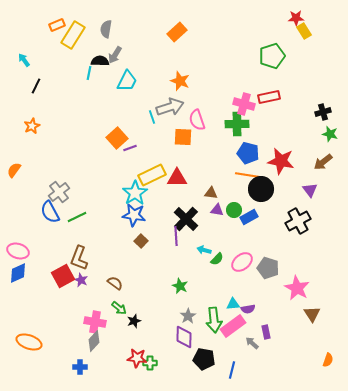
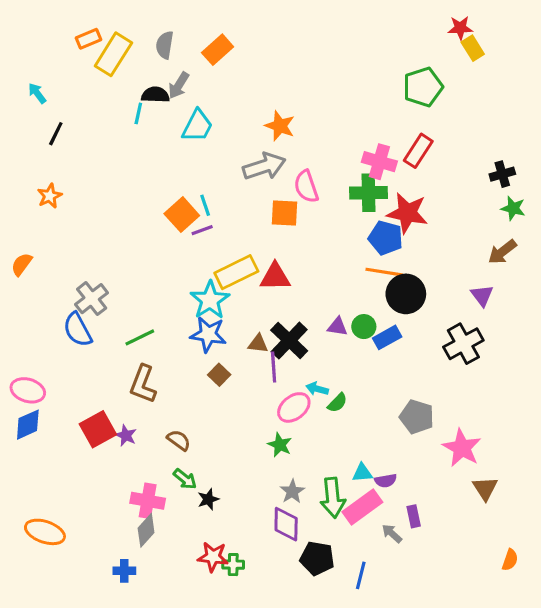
orange rectangle: (177, 32) -> (218, 50), moved
red rectangle: (269, 97) -> (418, 151), turned -45
cyan line: (152, 117) -> (205, 205), moved
red star: (281, 161) -> (407, 213), moved
brown triangle: (211, 193) -> (258, 344), moved
green line: (77, 217) -> (140, 337), moved
brown L-shape: (79, 258) -> (143, 384), moved
pink ellipse: (242, 262) -> (294, 407), moved

